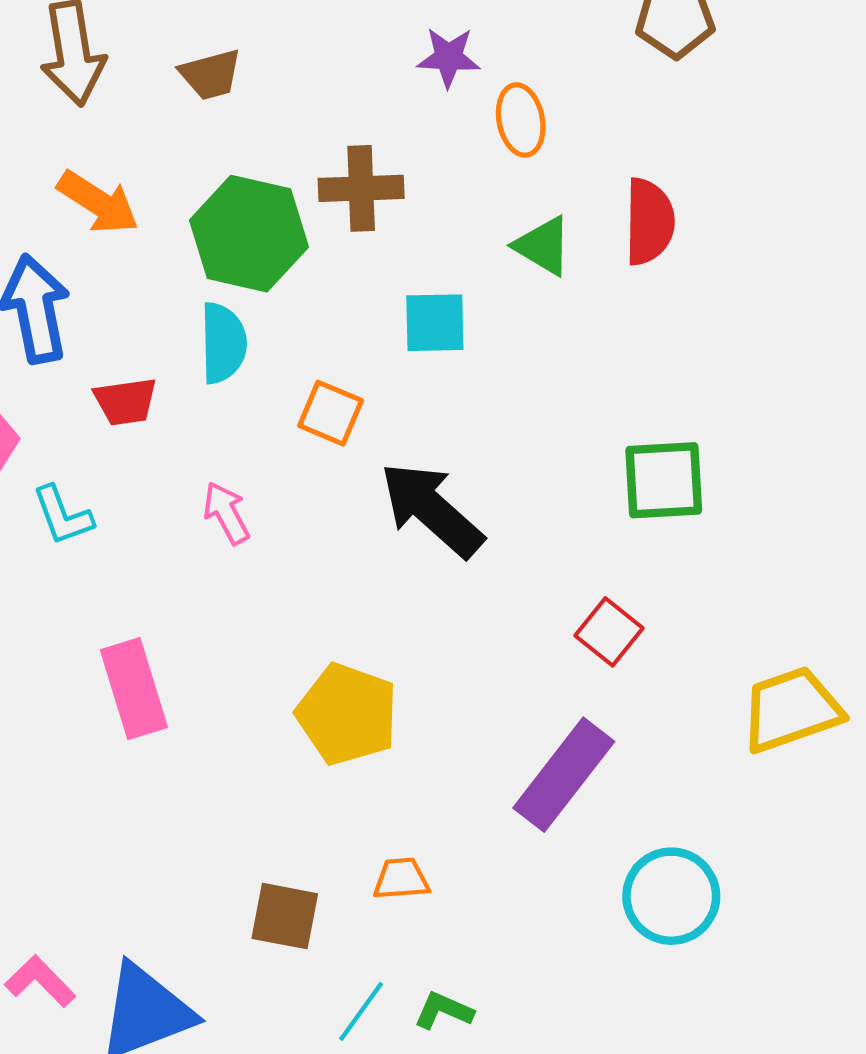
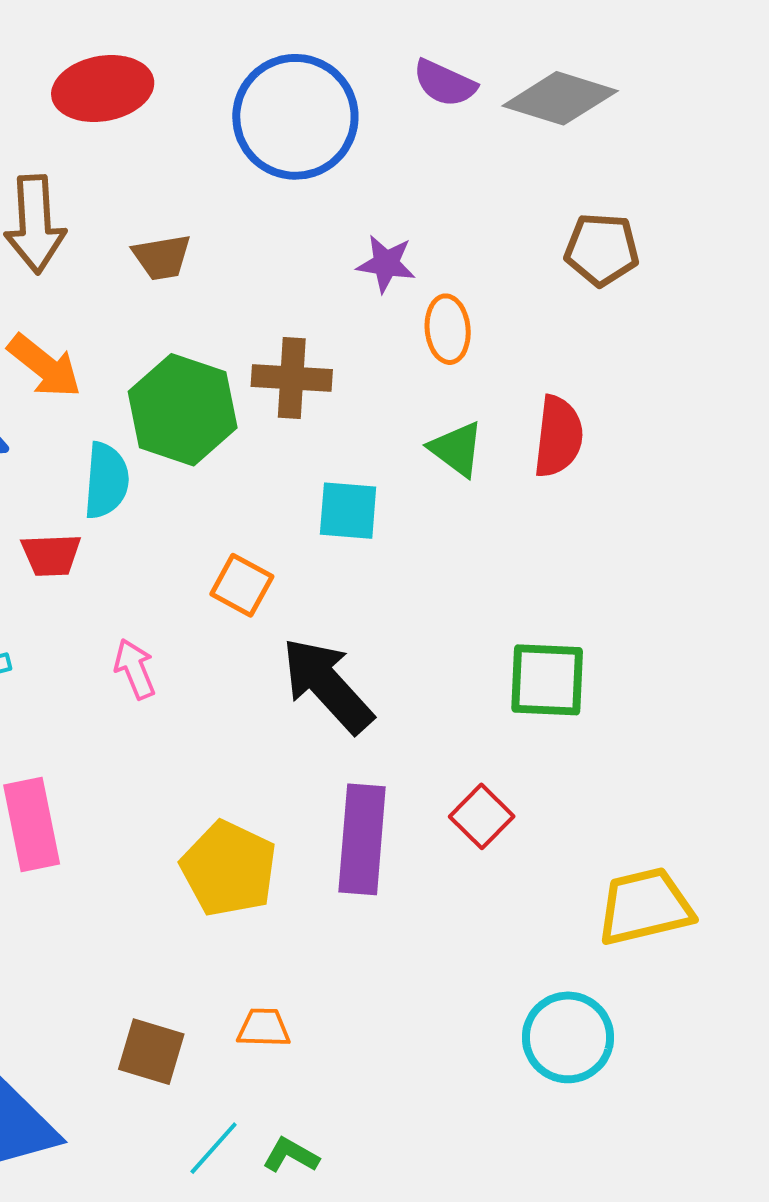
cyan semicircle: (223, 343) -> (106, 481), moved
purple rectangle: (564, 775) -> (362, 839), moved, turned -39
cyan circle: (671, 896) -> (568, 1037), moved

